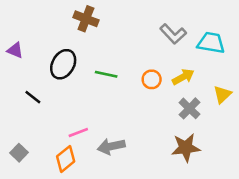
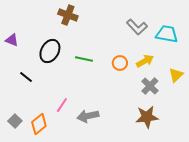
pink line: (78, 132) -> (62, 105), turned -35
orange diamond: (66, 159) -> (39, 124), moved

